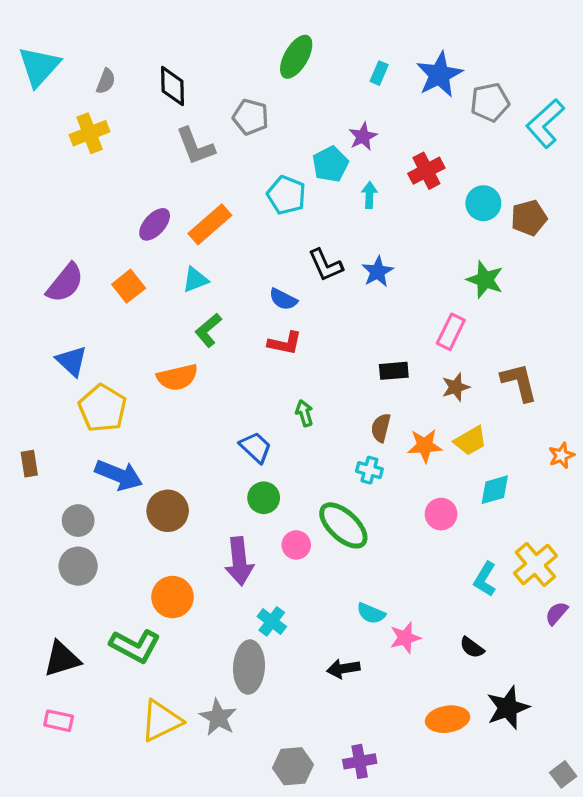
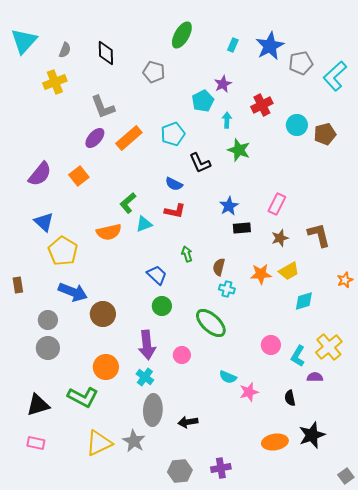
gray L-shape: (195, 146) -> (103, 107), moved
cyan pentagon: (286, 195) -> (173, 134), moved, turned 30
blue star: (378, 272) -> (229, 206), moved
cyan triangle: (195, 280) -> (144, 224), moved
green star: (485, 280) -> (239, 150), moved
brown semicircle: (381, 428) -> (219, 267), moved
pink circle: (441, 514) -> (271, 345), moved
pink circle: (296, 545) -> (182, 355), moved
purple semicircle: (557, 613) -> (315, 377), moved, turned 49
cyan cross: (272, 621) -> (145, 377), moved
black semicircle: (472, 647) -> (290, 398), turned 42
black arrow: (343, 669) -> (188, 422), moved

